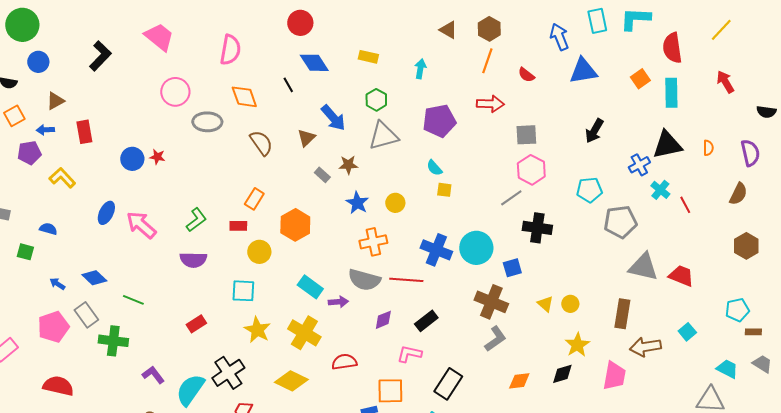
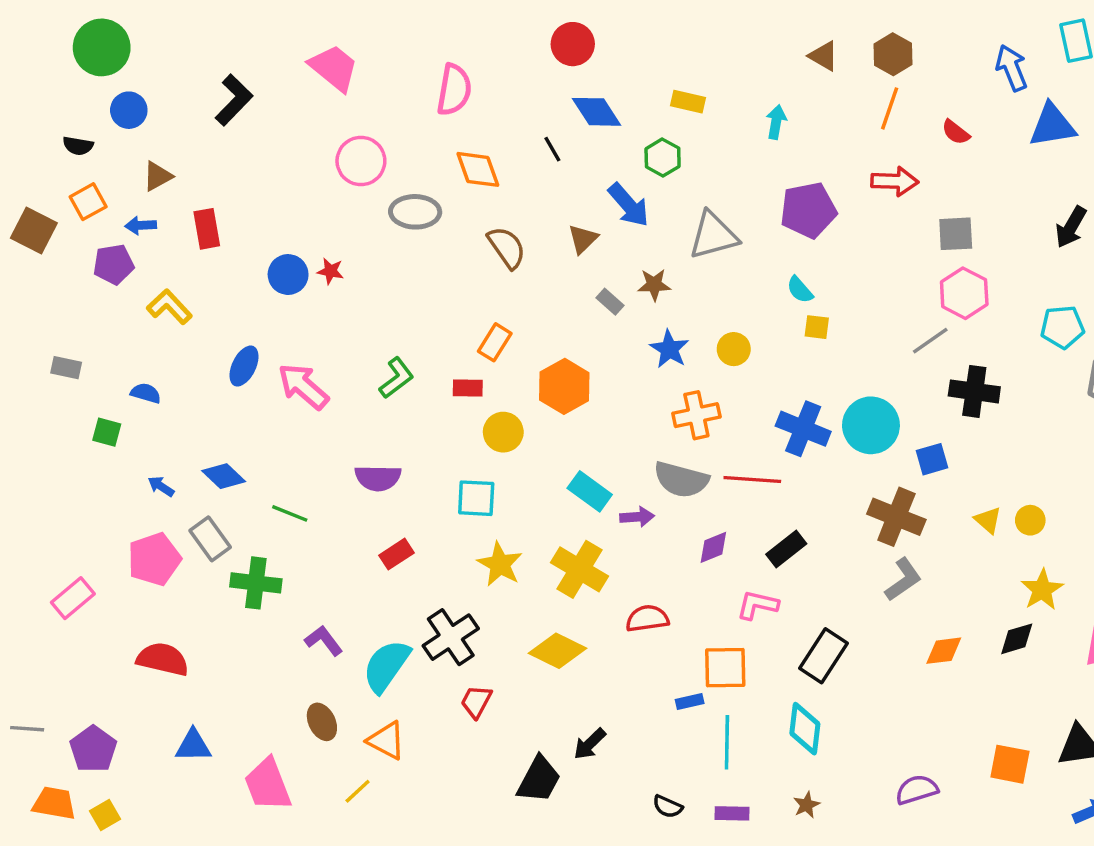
green hexagon: (376, 100) -> (663, 158), moved
purple semicircle: (193, 260) -> (378, 478), moved

